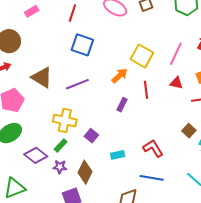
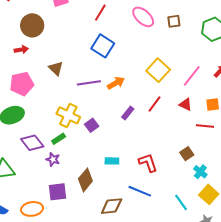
orange arrow: (120, 76) -> (116, 83), moved
brown triangle: (42, 77) -> (56, 68), size x0.7
red line: (146, 90) -> (154, 104), turned 30
purple square: (91, 136) -> (92, 125), moved
brown diamond: (85, 172) -> (85, 180), moved

